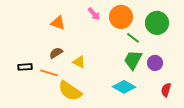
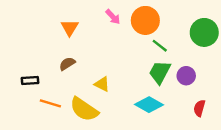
orange triangle: (58, 23) -> (70, 28), turned 42
green circle: (157, 23) -> (204, 32), moved
yellow triangle: (79, 62) -> (102, 84), moved
orange line: (49, 73) -> (50, 103), moved

